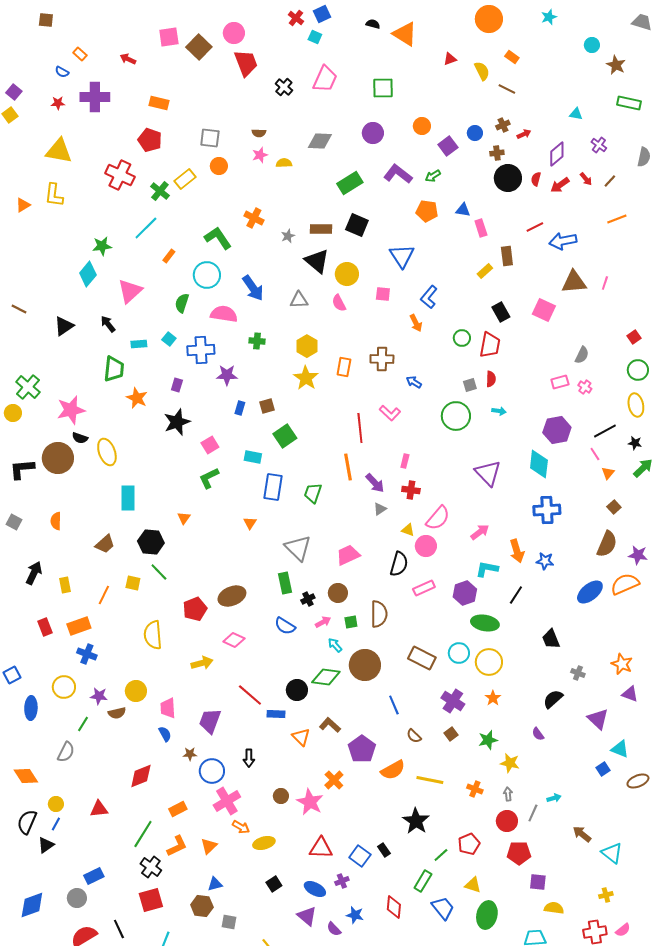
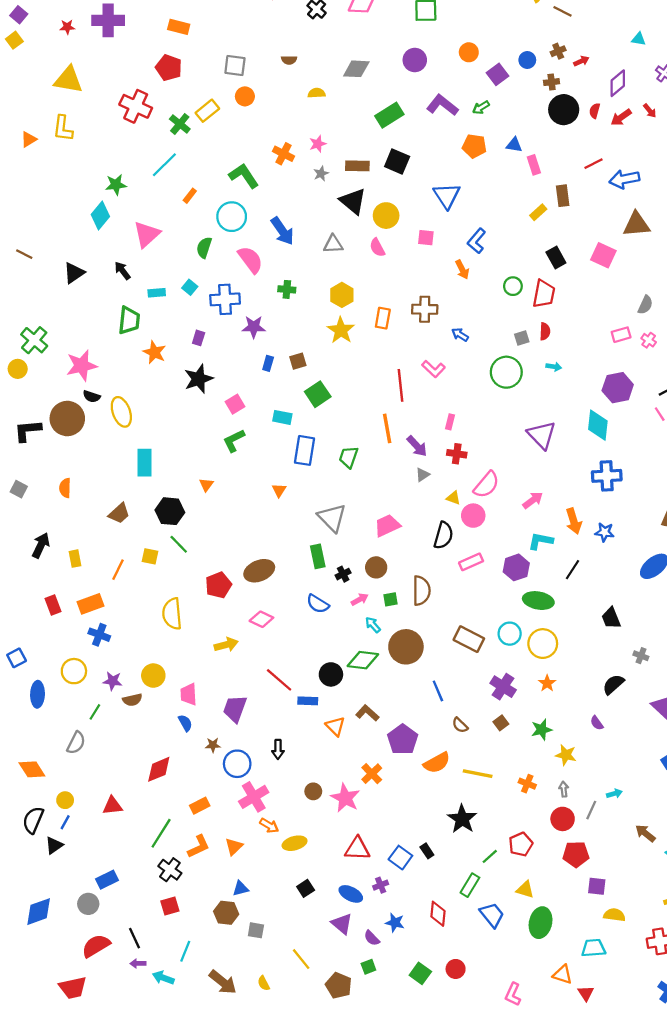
pink star: (260, 155) -> (318, 144), moved
pink semicircle: (224, 314) -> (250, 260), turned 44
red square: (151, 900) -> (170, 906), size x0.7

